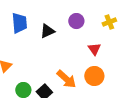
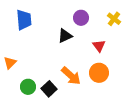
yellow cross: (109, 22) -> (114, 19), turned -32
black triangle: (47, 31) -> (65, 36), moved

